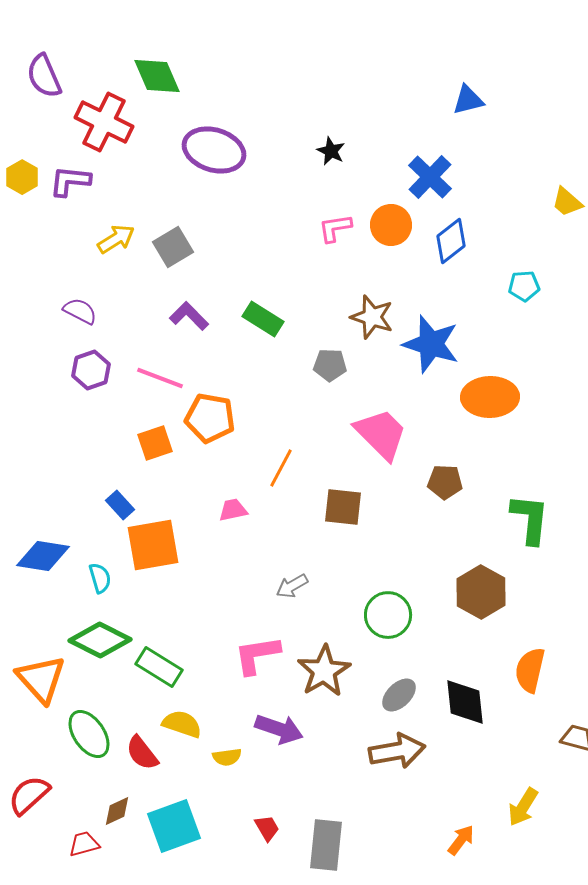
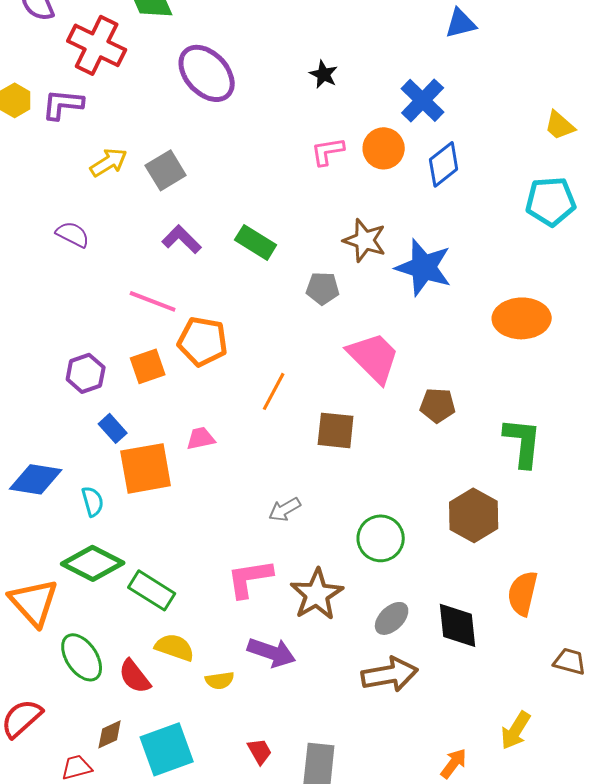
purple ellipse: (214, 150) -> (207, 73), turned 30
cyan pentagon: (524, 286) -> (551, 201), moved, size x1.6
purple hexagon: (91, 370) -> (86, 373), moved
orange ellipse: (490, 397) -> (522, 318), moved
pink trapezoid: (233, 510) -> (201, 438), moved

